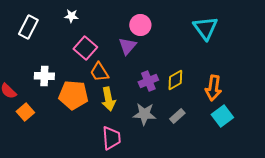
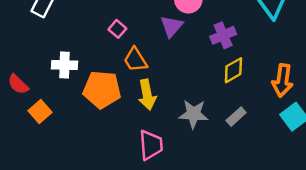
pink square: (85, 48) -> (117, 29), size x0.6
purple cross: (148, 81) -> (223, 35), moved

